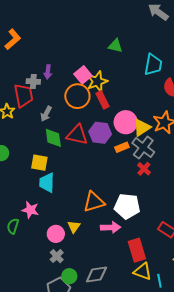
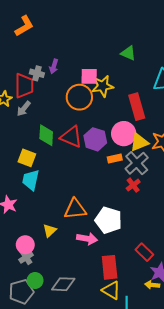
pink square: (83, 75) -> (89, 76), turned 30
red rectangle: (102, 100) -> (137, 107), moved, size x1.4
gray arrow: (46, 114) -> (24, 109), moved
pink circle: (56, 234) -> (25, 245), moved

